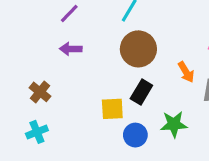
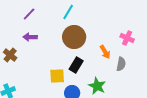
brown cross: (40, 92) -> (10, 55), moved
green star: (174, 124) -> (97, 86), turned 30

